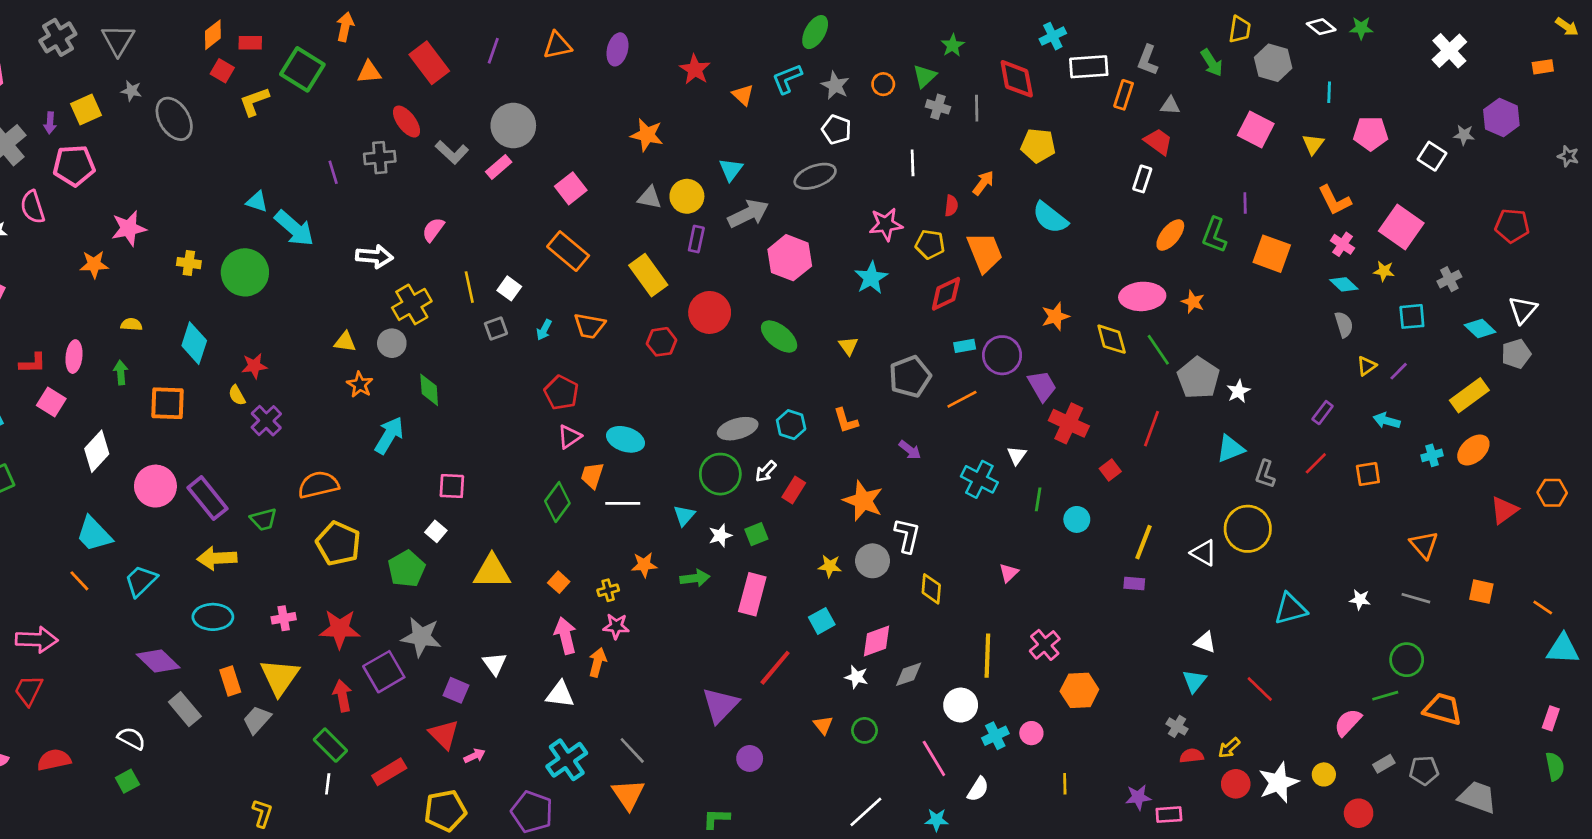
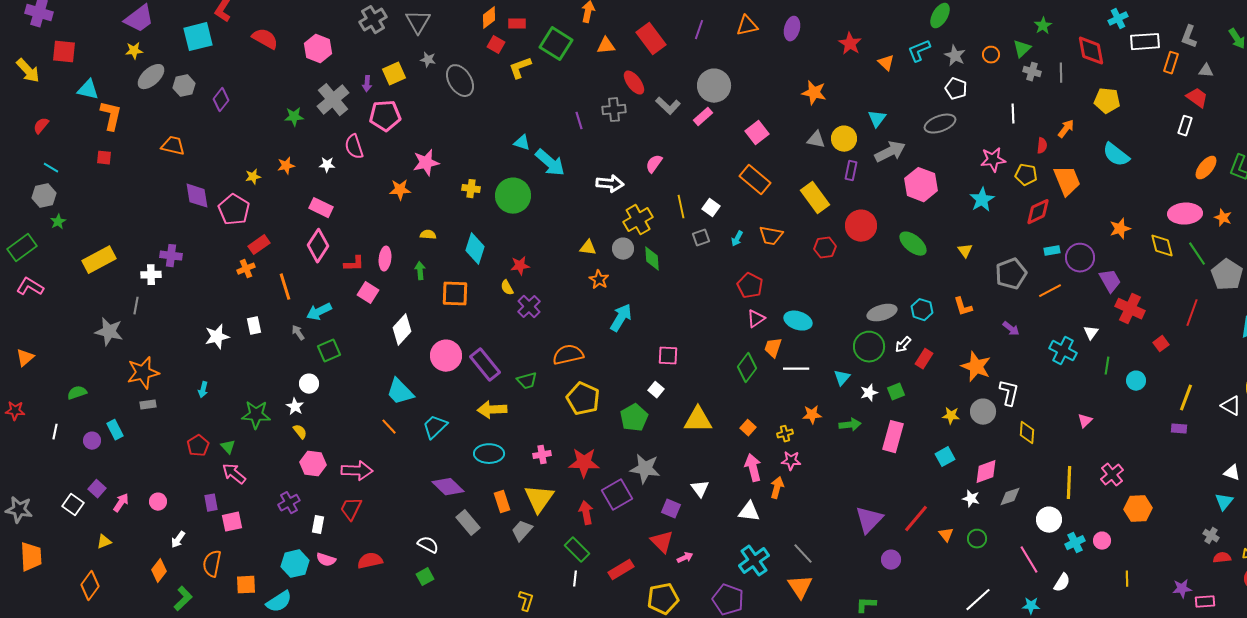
green diamond: (429, 390) -> (652, 259), moved
red line: (775, 668) -> (916, 519), moved

